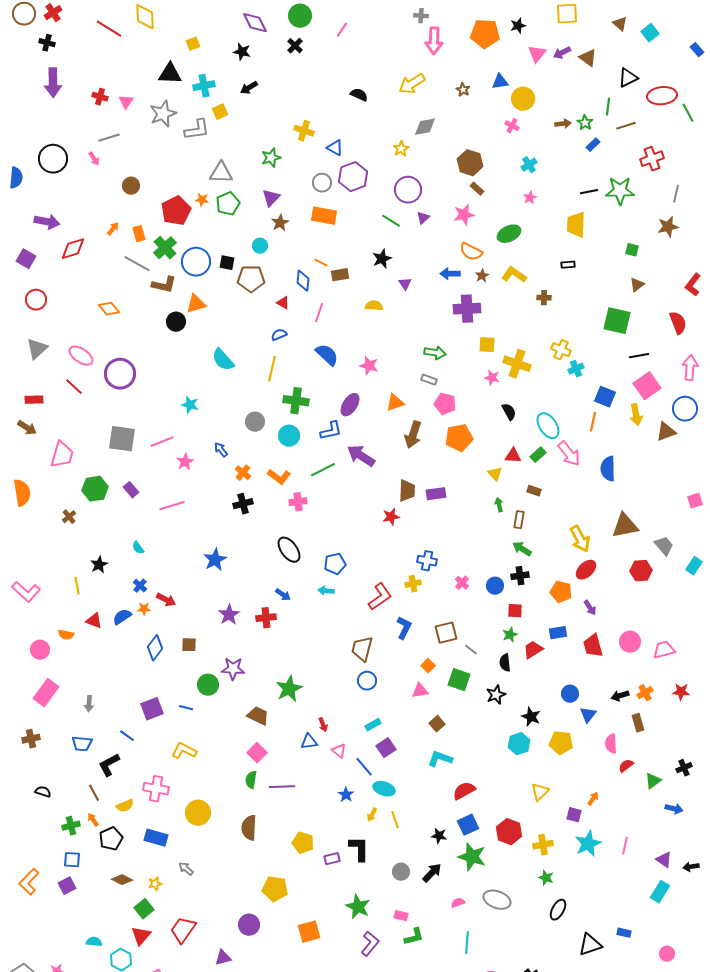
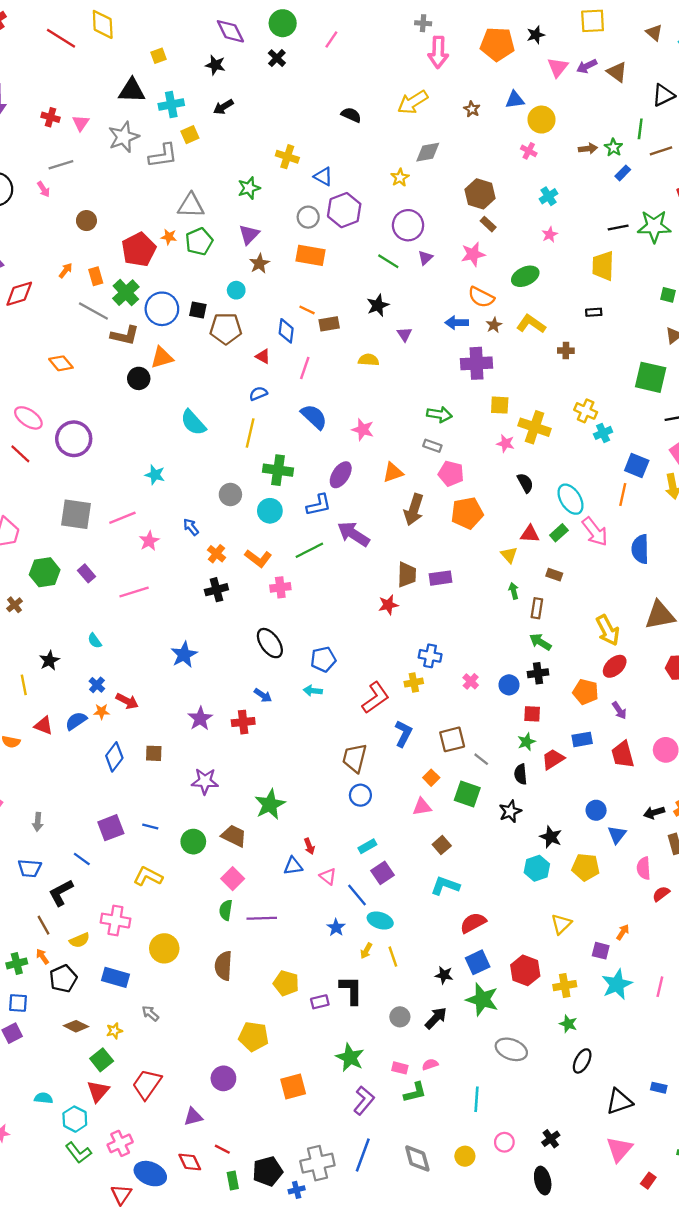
green circle: (208, 685) -> (193, 842), moved
pink semicircle: (458, 903) -> (430, 1064), moved

